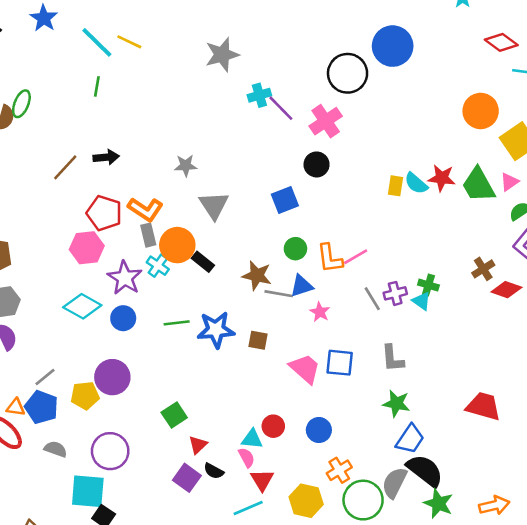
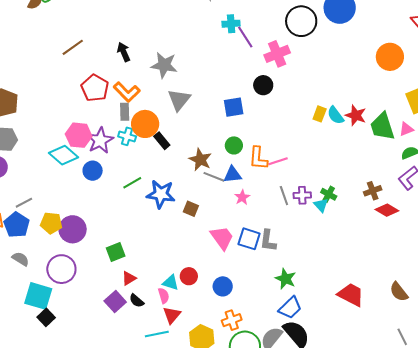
orange circle: (481, 111) -> (390, 57), moved
black arrow: (106, 157) -> (124, 52), moved, turned -120
gray star: (186, 166) -> (164, 65), size x1.5
pink hexagon: (87, 248) -> (79, 135), moved
cyan cross: (158, 266) -> (127, 136), turned -30
green line: (177, 323) -> (132, 183), turned -36
gray L-shape: (392, 358) -> (268, 241), moved
purple circle: (112, 377) -> (73, 229), moved

